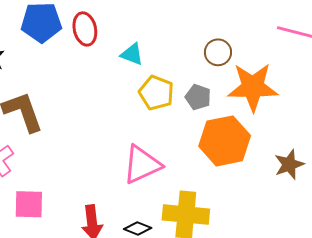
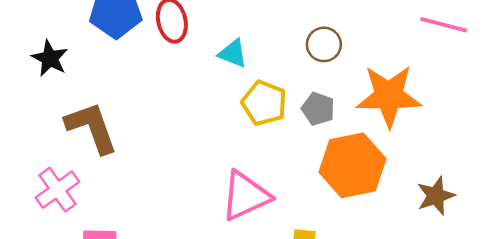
brown circle: (218, 52) -> (324, 44), moved

